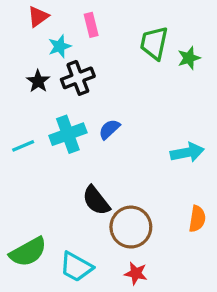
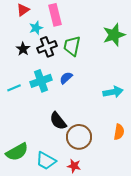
pink rectangle: (91, 25) -> (55, 15), size x1.5
green trapezoid: (154, 43) -> (72, 46), moved
green star: (189, 58) -> (114, 35), size x1.6
red star: (136, 273) -> (74, 166), moved

